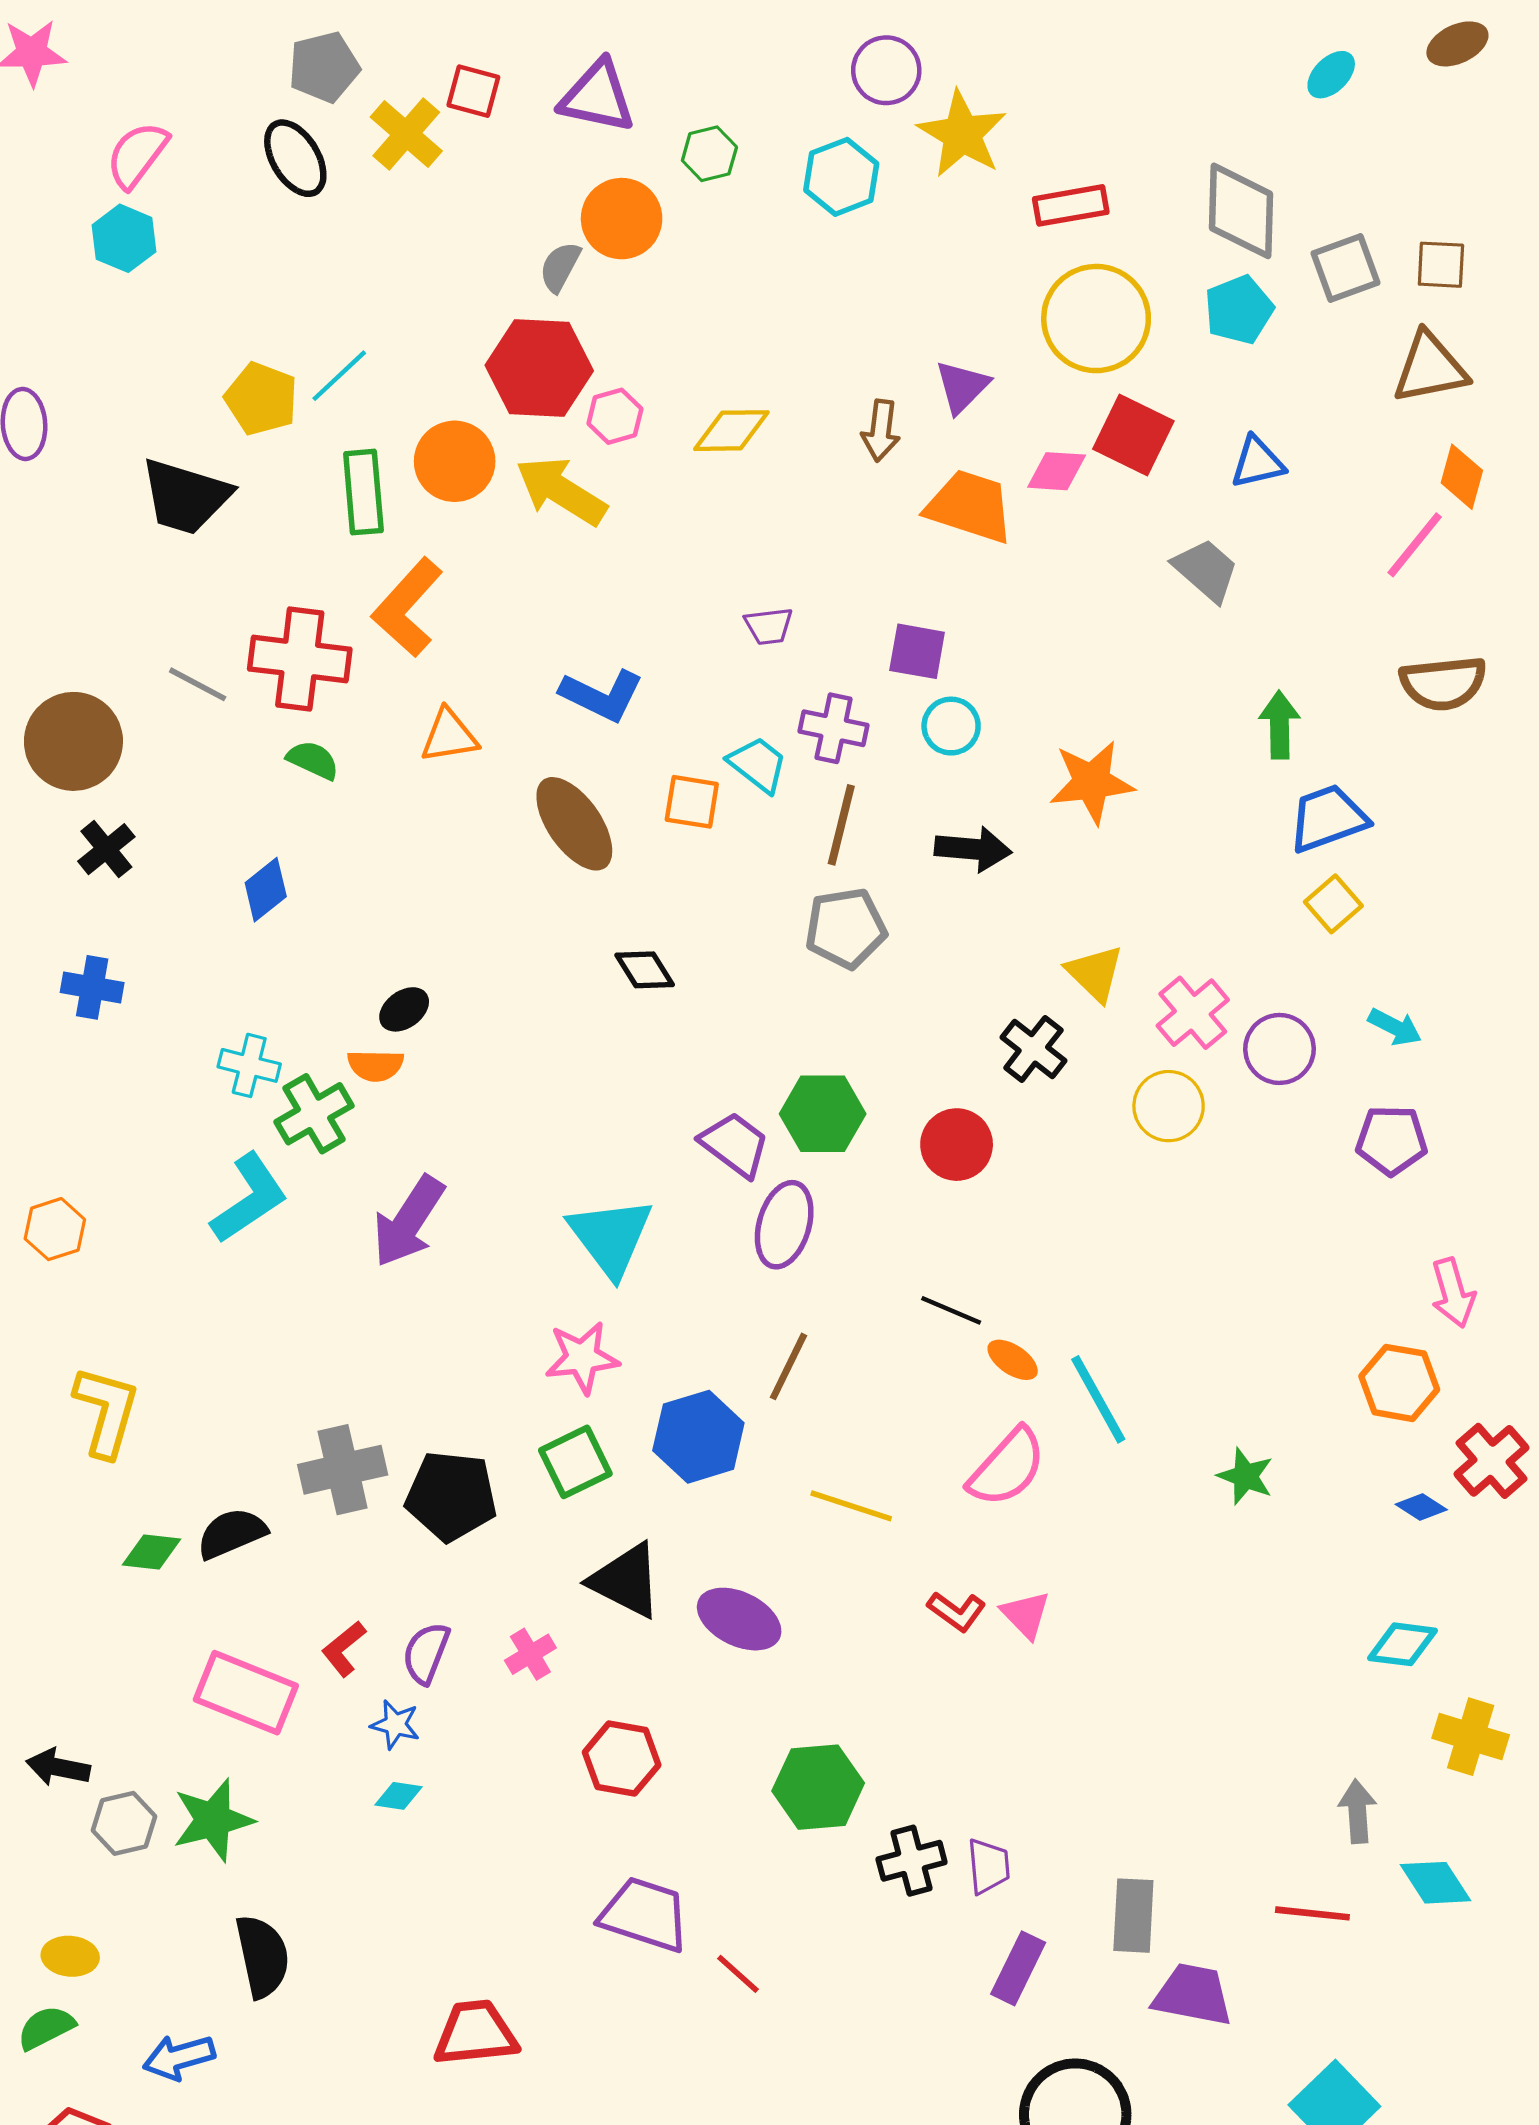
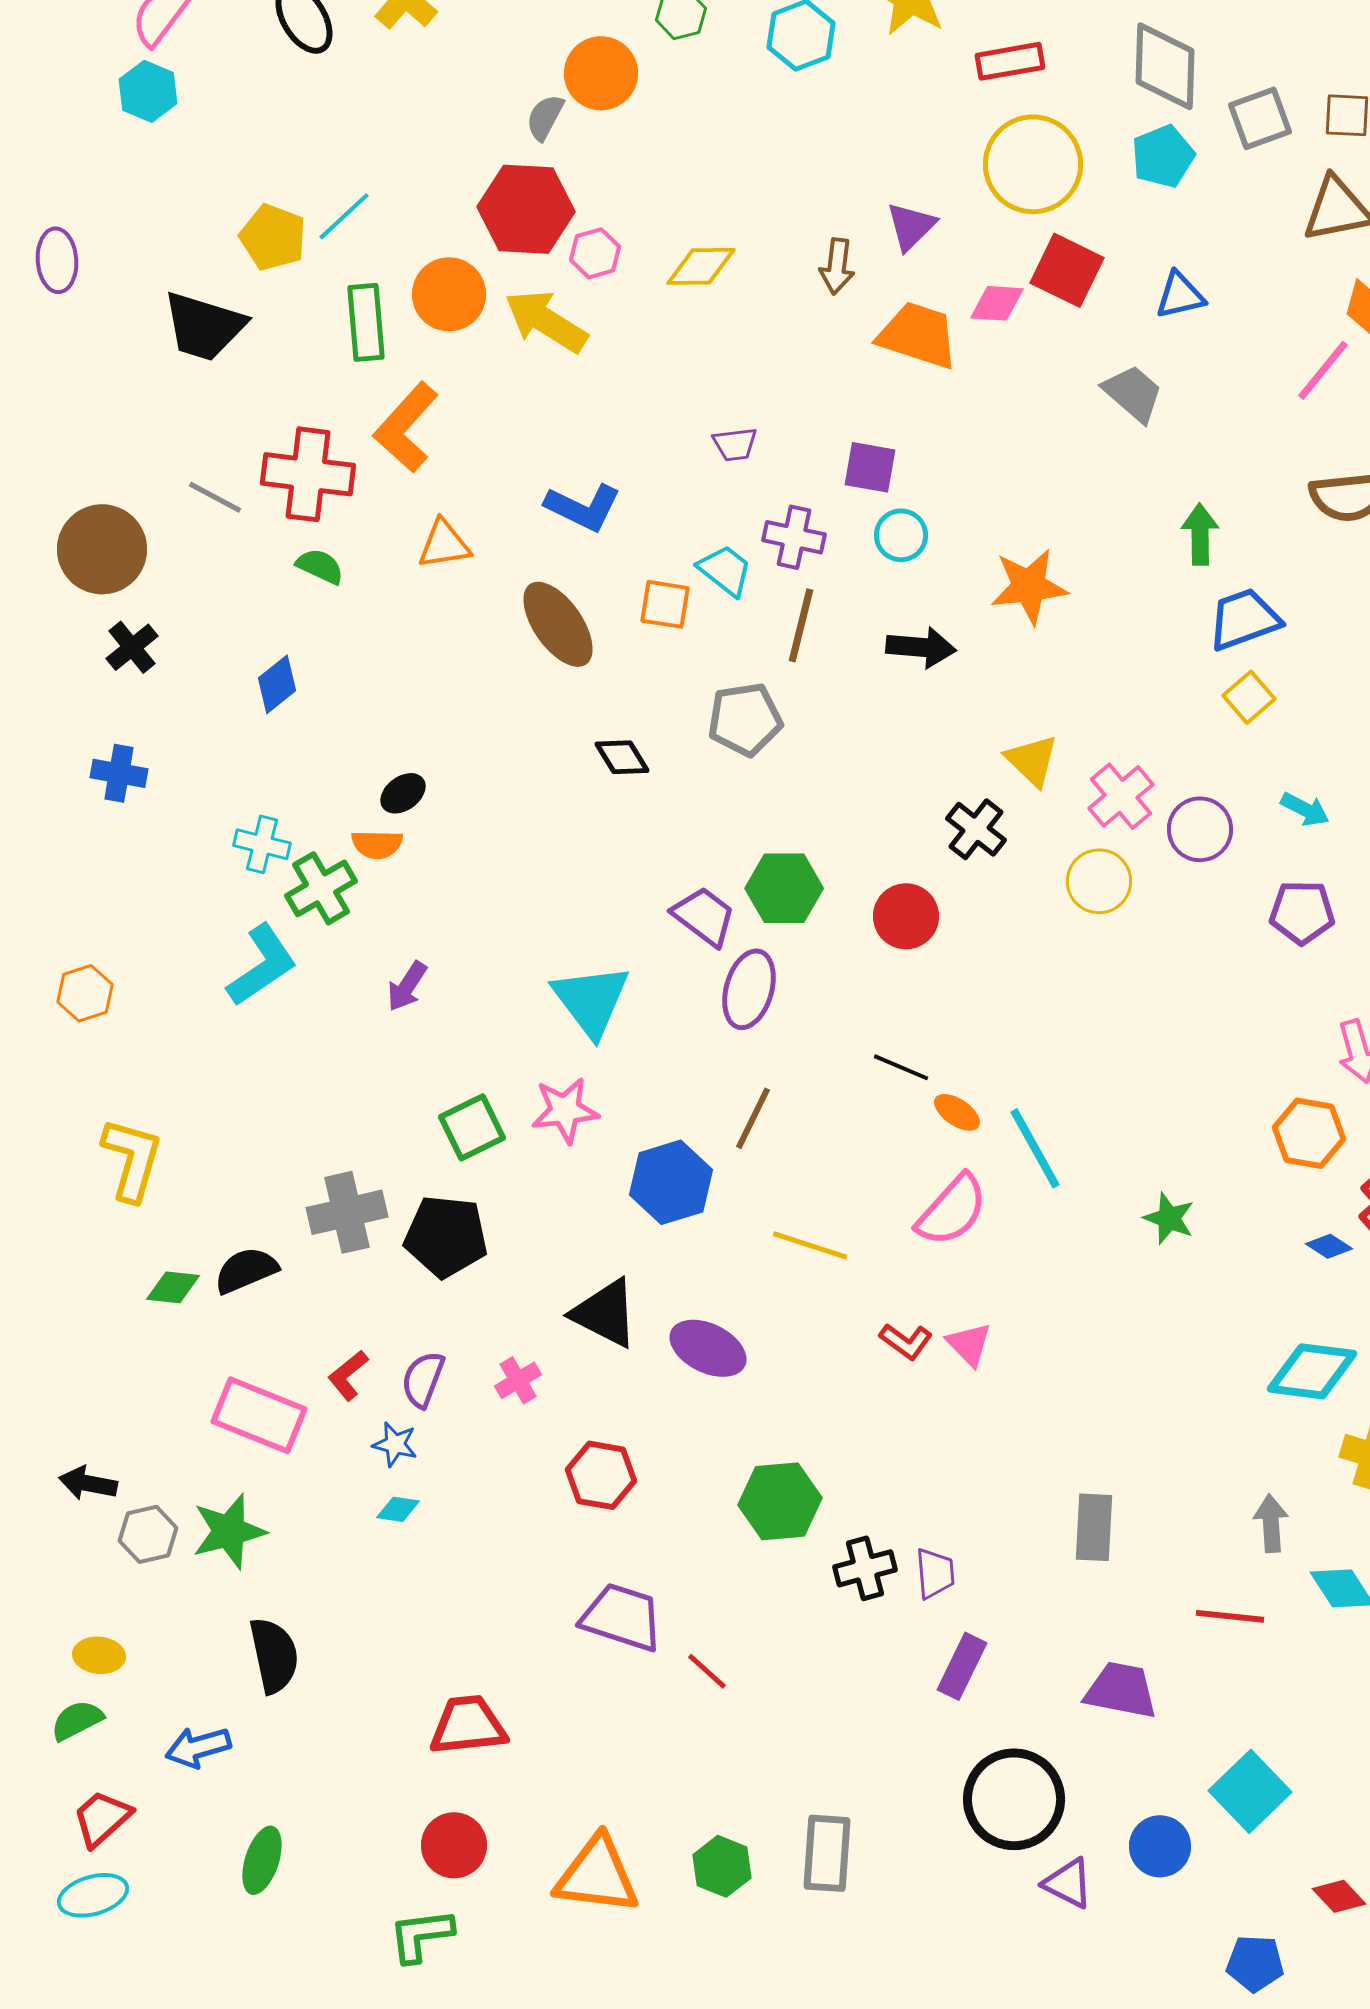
gray pentagon: (846, 928) -> (745, 719), moved
purple arrow: (408, 1221) -> (407, 986), size x0.6
green square: (575, 1462) -> (472, 1127), moved
cyan diamond: (1403, 1644) -> (1312, 1371), size x1.4
gray rectangle: (1133, 1916) -> (1094, 1527), moved

